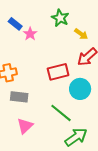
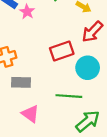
green line: (61, 113) -> (69, 96), turned -30
pink triangle: (25, 126) -> (30, 114), turned -36

